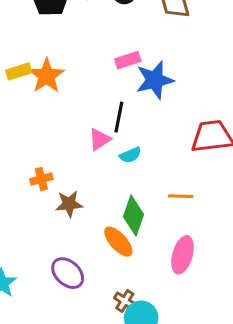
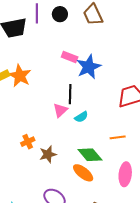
pink rectangle: (128, 60) -> (70, 57), turned 49
green diamond: (133, 216) -> (90, 155), turned -50

